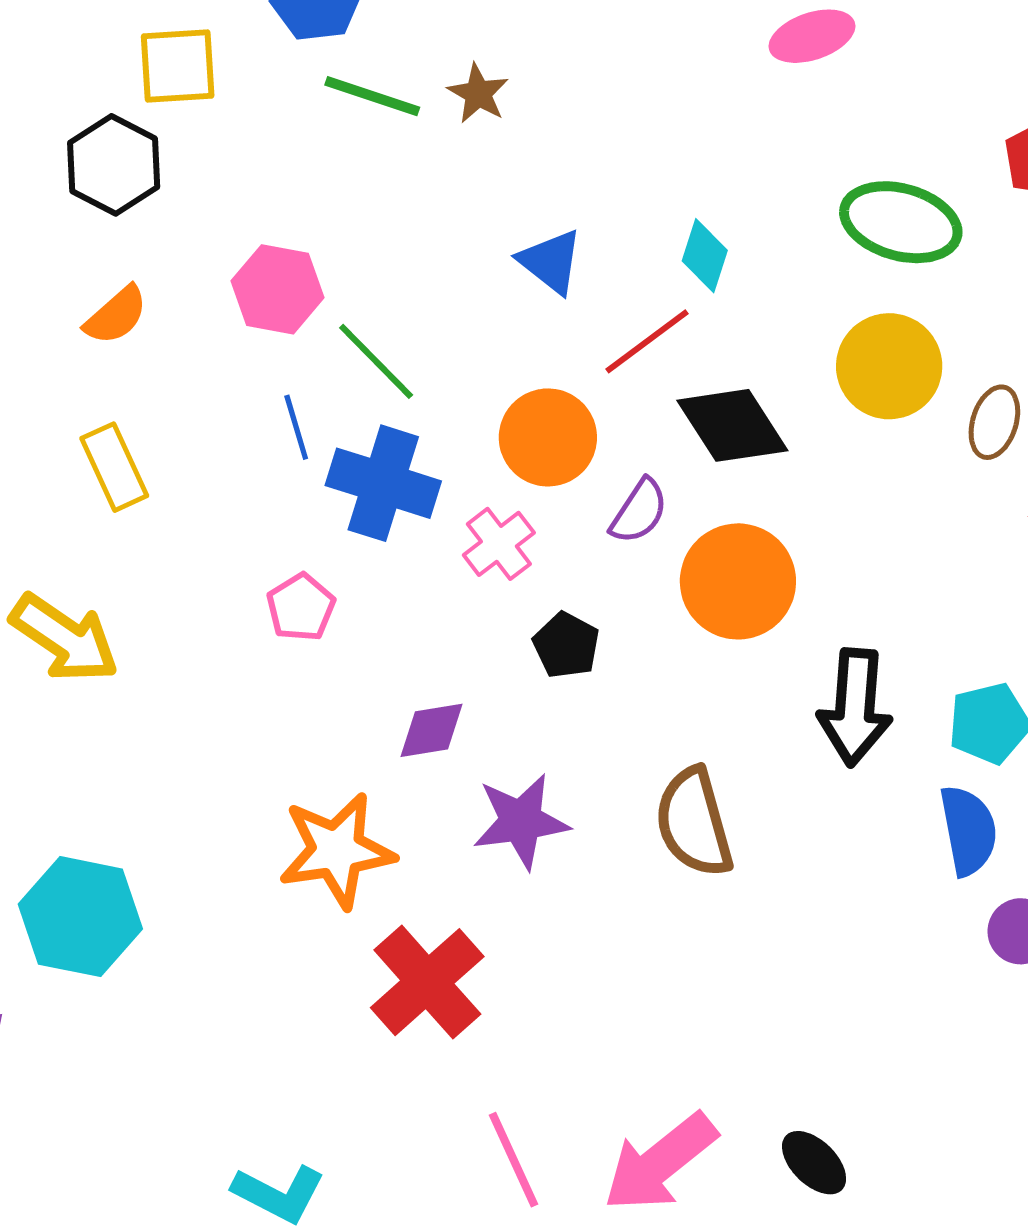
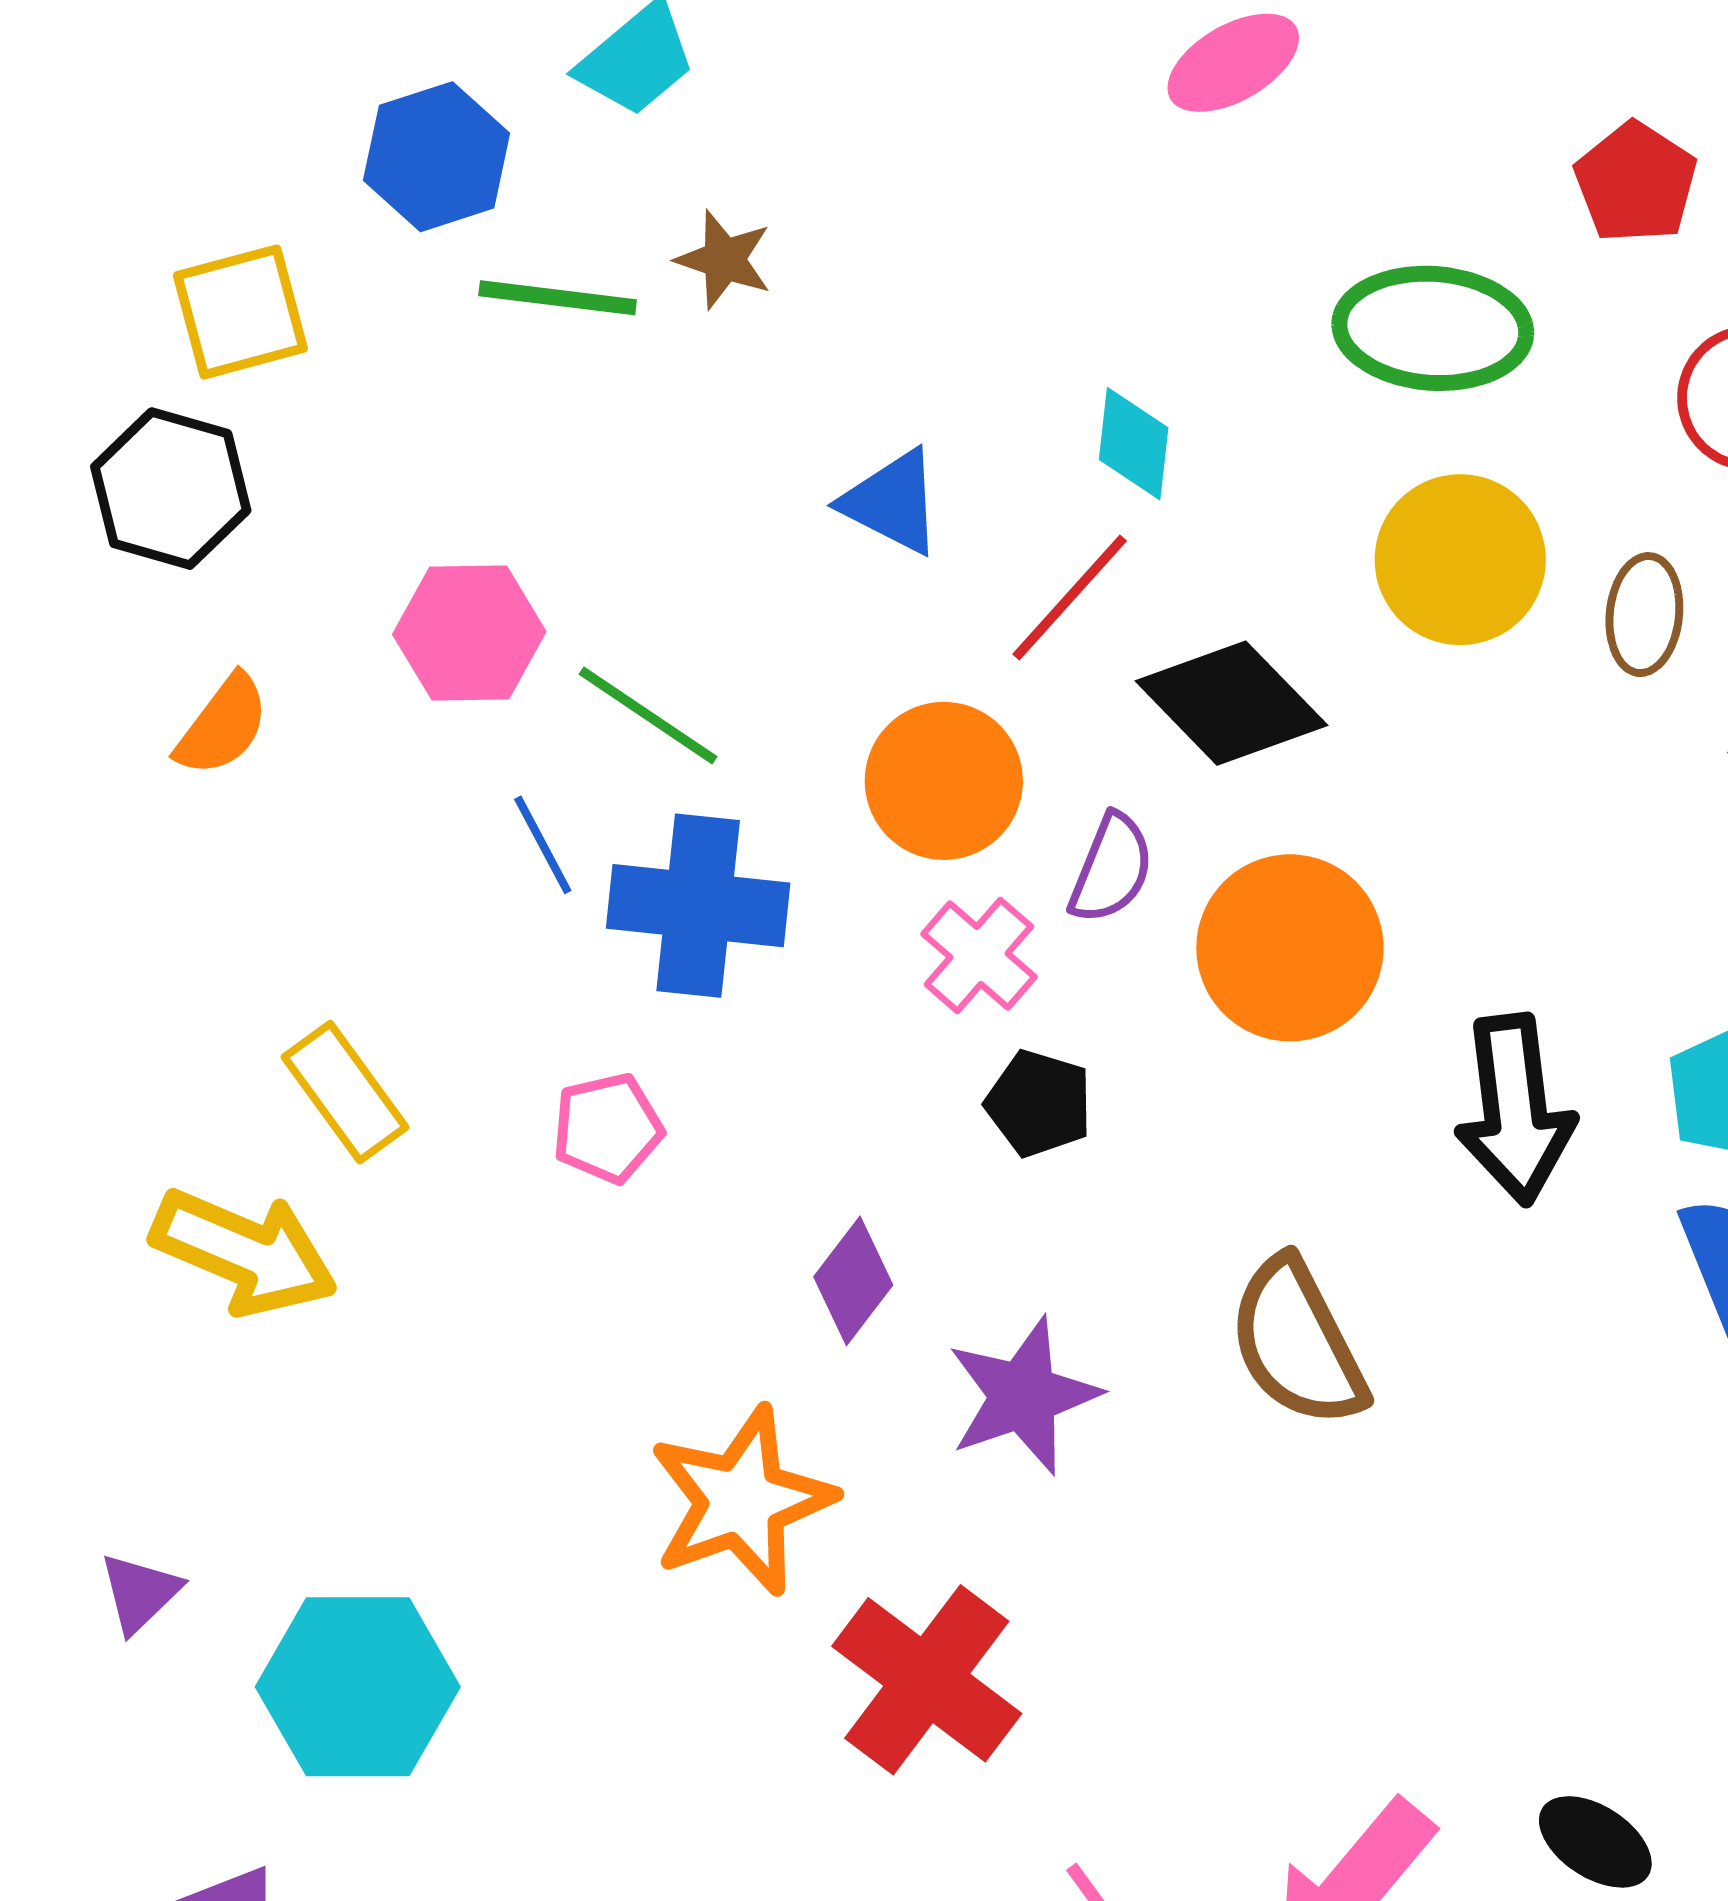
yellow rectangle: (114, 467) -> (345, 1092), moved
pink cross: (499, 544) -> (979, 955), moved
pink pentagon: (301, 607) -> (608, 1128), turned 30
purple diamond: (432, 730) -> (853, 1281), turned -32

